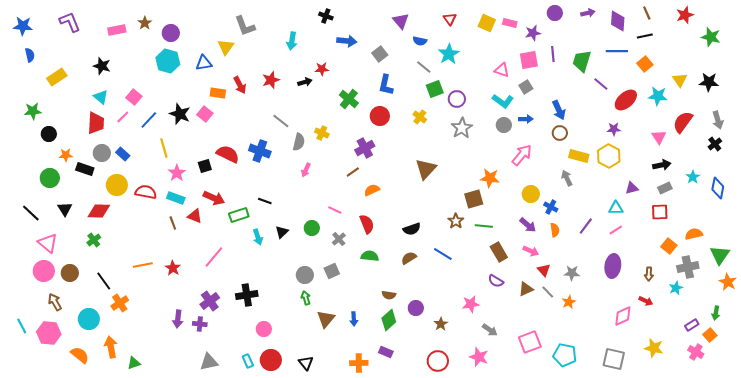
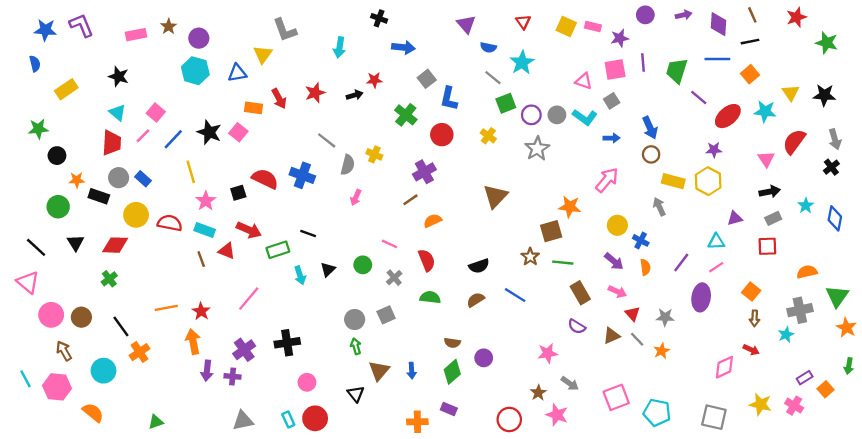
blue star: (23, 26) -> (45, 30), moved
gray square: (380, 54) -> (427, 79), moved
gray circle: (504, 125) -> (557, 115), moved
pink triangle: (48, 243) -> (28, 282), moved
orange square: (669, 246) -> (751, 292), moved
purple ellipse: (613, 266) -> (701, 297), moved
green arrow: (716, 313) -> (849, 366), moved
brown star: (441, 324) -> (538, 393), moved
orange arrow: (111, 347) -> (193, 342), moved
pink cross: (696, 352) -> (794, 406), moved
black triangle: (306, 363) -> (356, 394), moved

